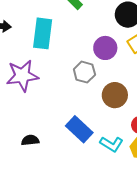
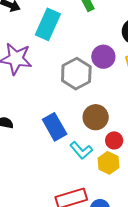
gray hexagon: (84, 72) -> (76, 74), size x1.4
brown circle: (115, 95) -> (96, 117), moved

